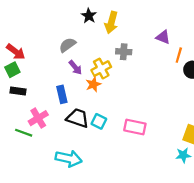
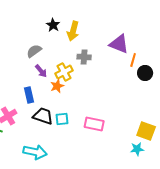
purple triangle: (163, 37) -> (119, 44), size x1.5
cyan square: (99, 121) -> (62, 119), turned -32

